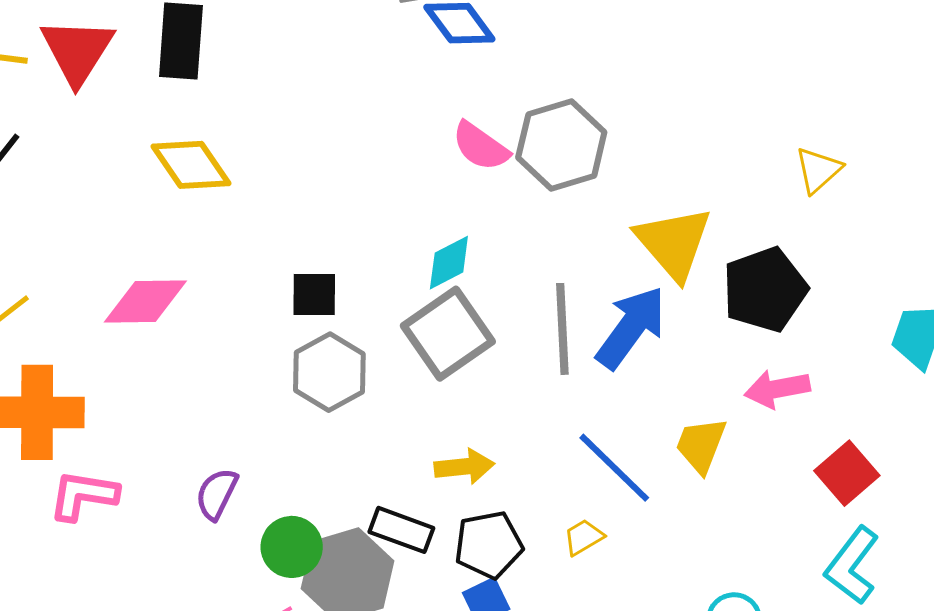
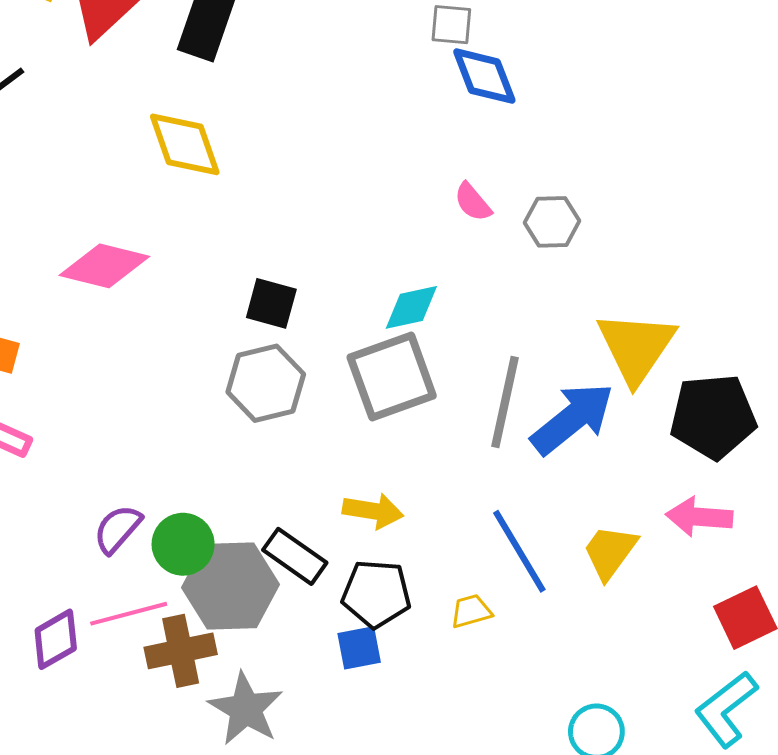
gray hexagon: (561, 145) -> (552, 222), size x0.6
pink semicircle: (481, 146) -> (473, 202), size x0.7
purple semicircle: (217, 494) -> (118, 529), moved

